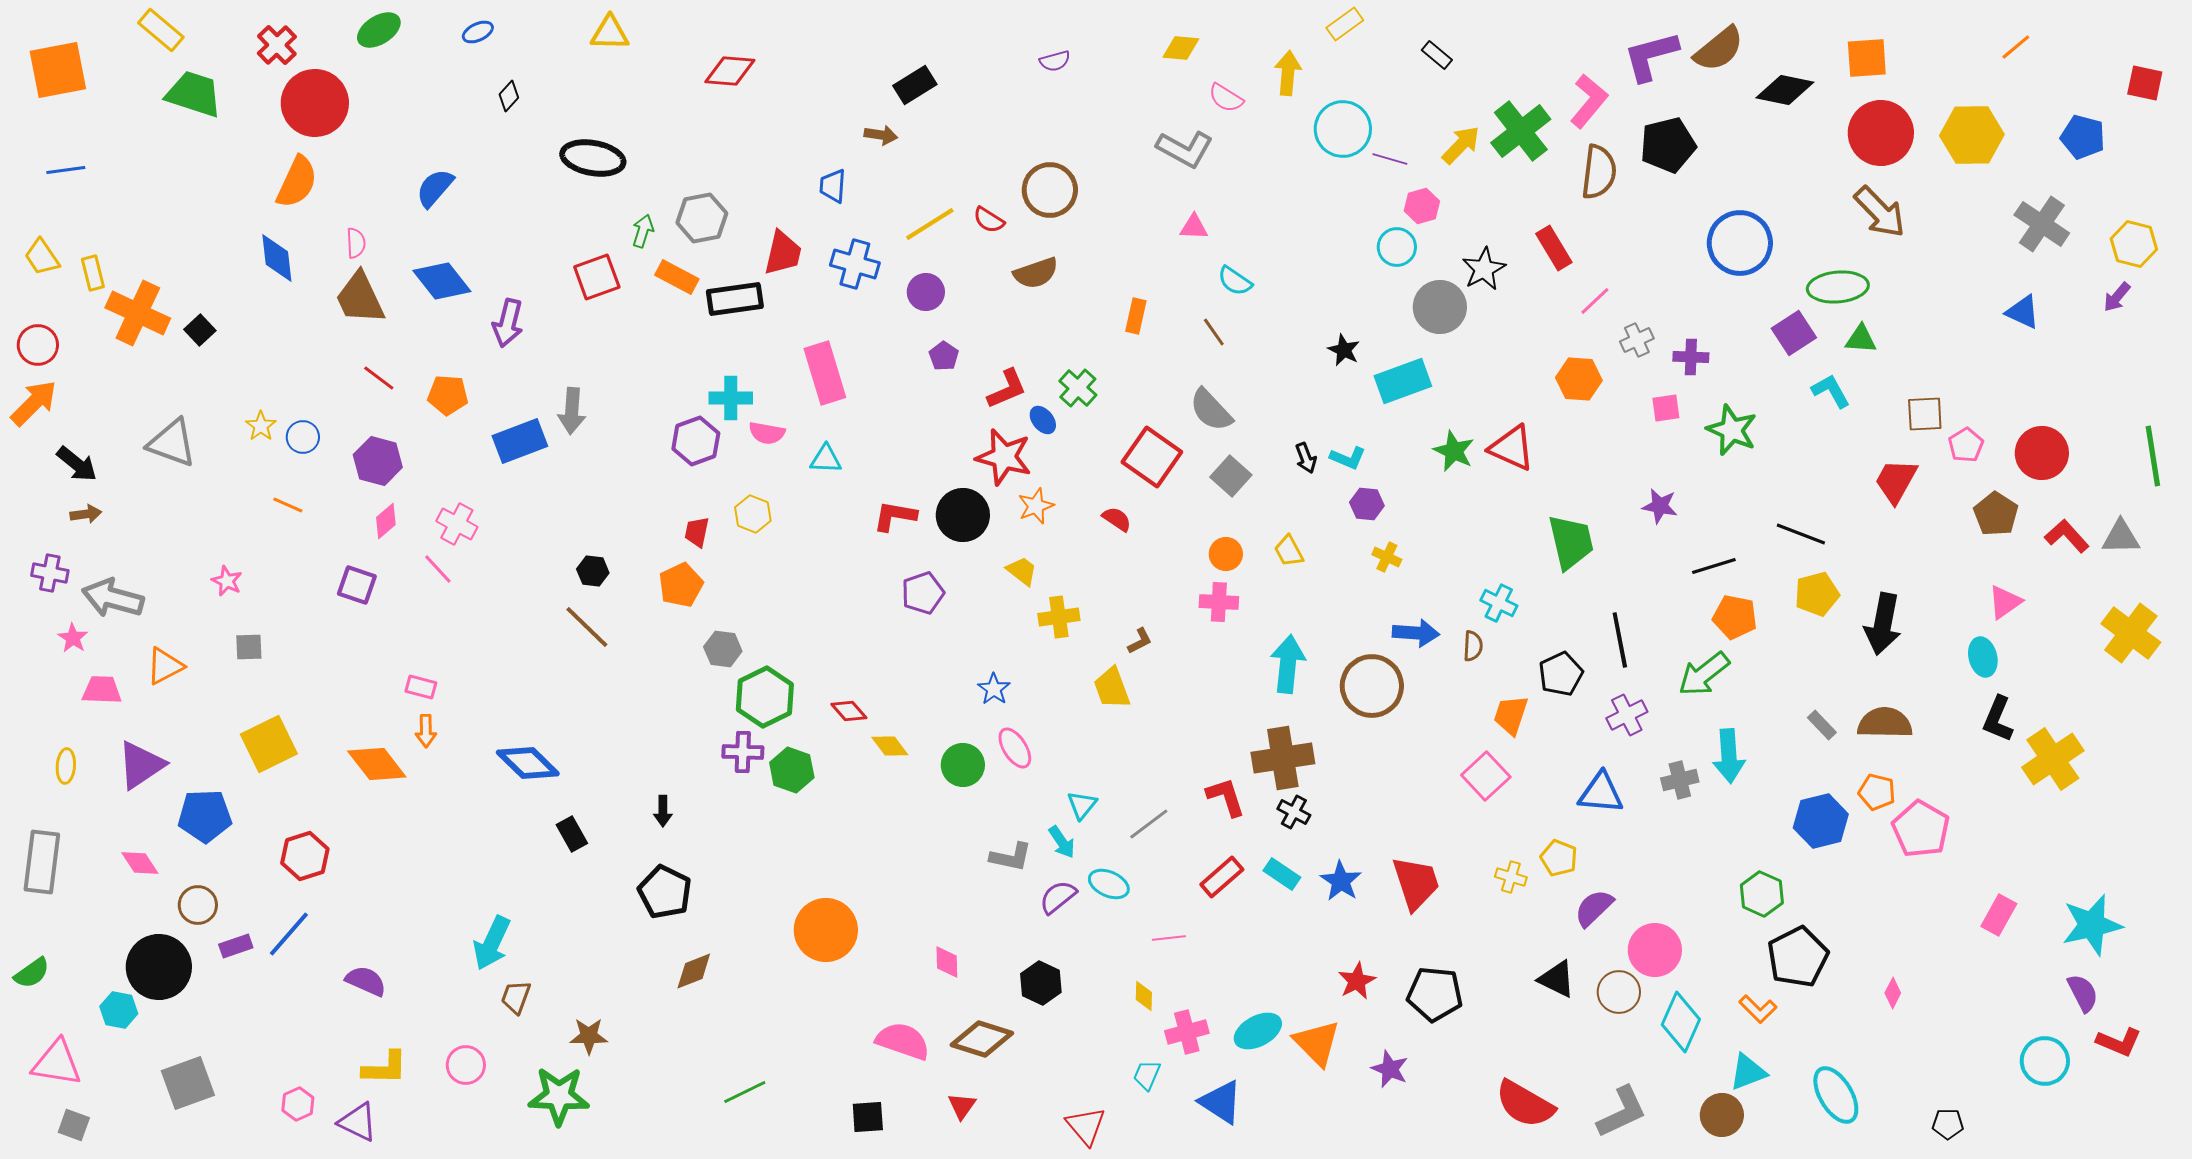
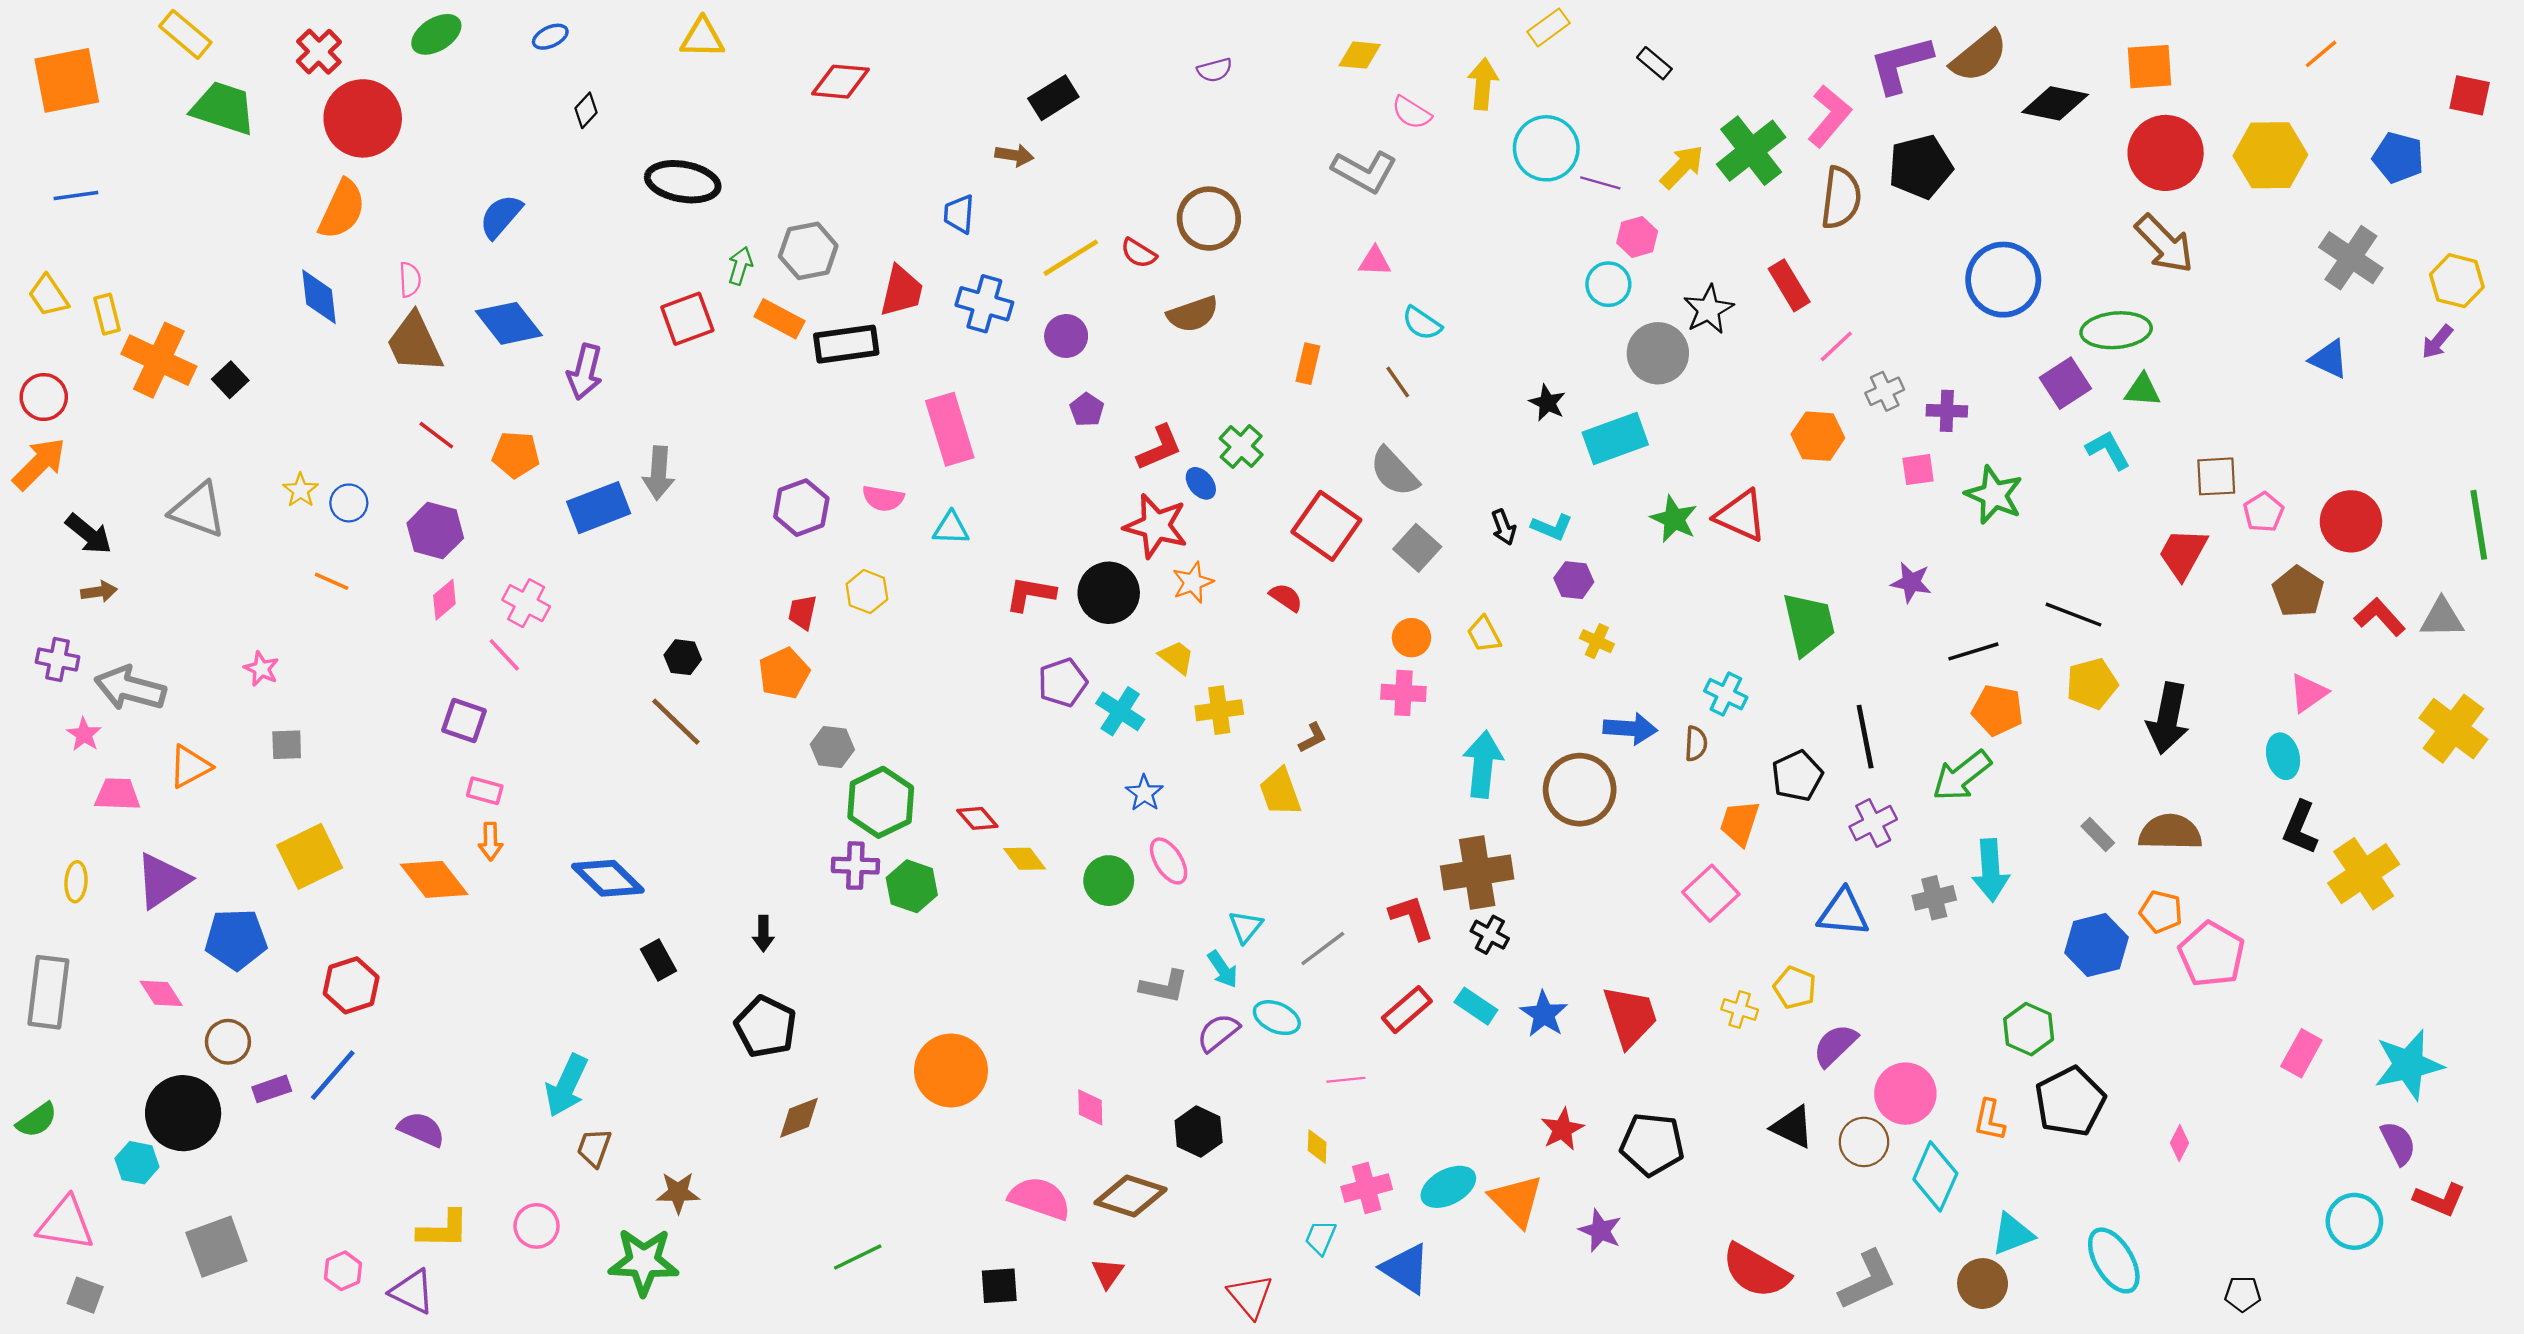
cyan cross: (731, 398) -> (1120, 711), moved, turned 33
purple square: (357, 585) -> (464, 721), moved
orange L-shape: (1758, 1009) -> (1989, 1120), moved, turned 57

